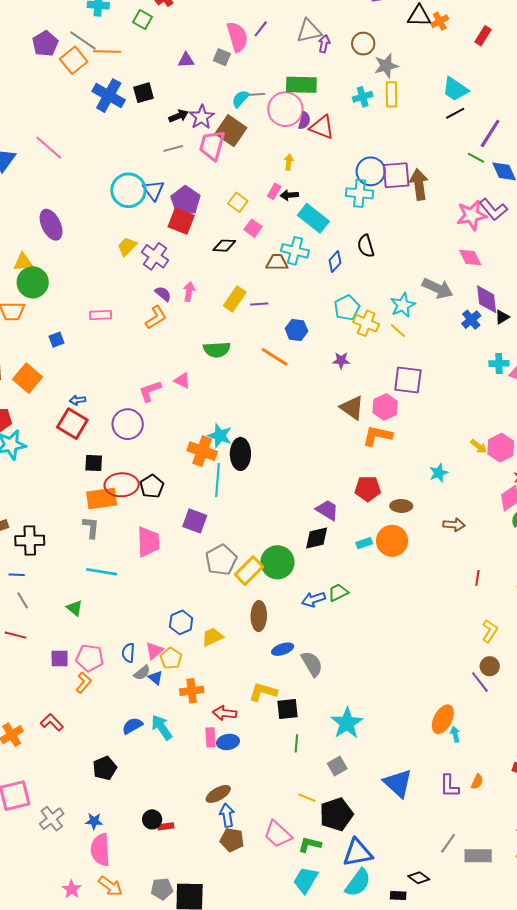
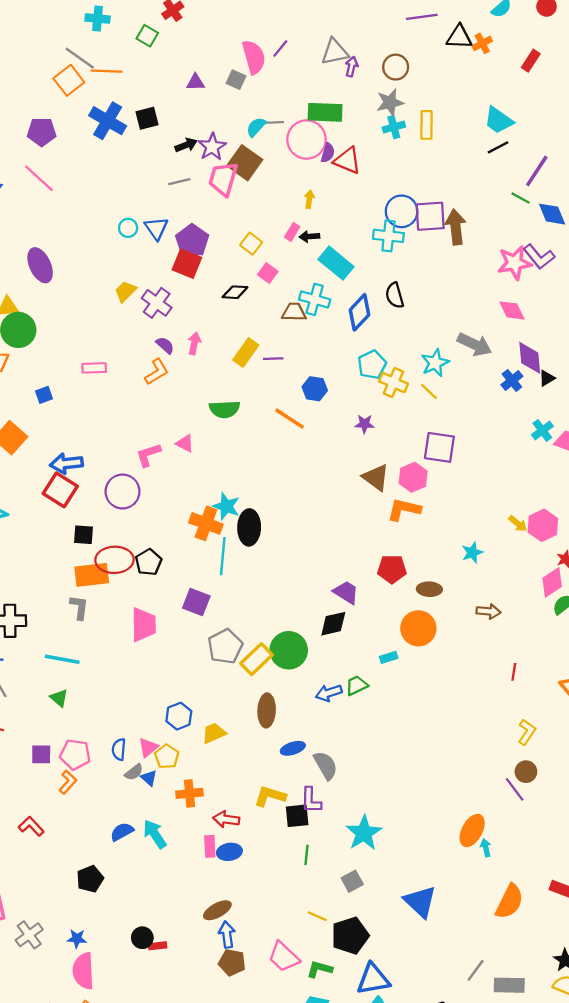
purple pentagon: (45, 44) -> (42, 132), moved, turned 30
gray star: (386, 66) -> (390, 102), moved
cyan circle: (128, 190) -> (128, 228), size x0.5
blue diamond: (335, 262) -> (360, 312), size x1.5
cyan cross: (499, 363) -> (542, 430), turned -36
blue arrow: (77, 400) -> (66, 464), size x1.8
cyan rectangle: (364, 543) -> (389, 657), moved
cyan line: (102, 572) -> (62, 659), moved
orange semicircle: (477, 782) -> (509, 902), size x2.0
purple L-shape: (449, 786) -> (311, 800), moved

